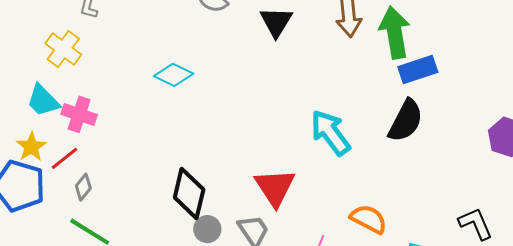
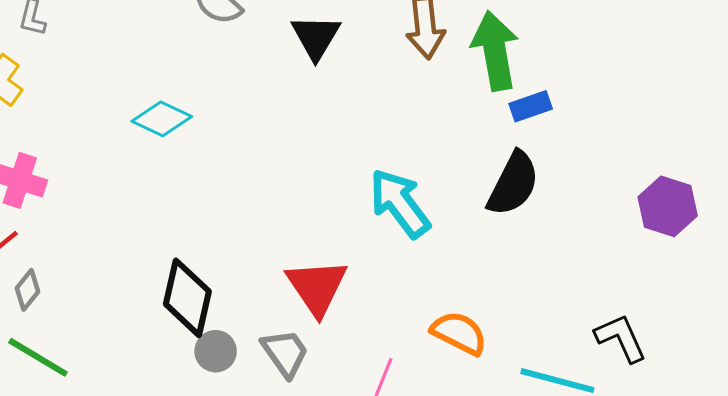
blue rectangle: (418, 69) -> (531, 106), size x0.7

